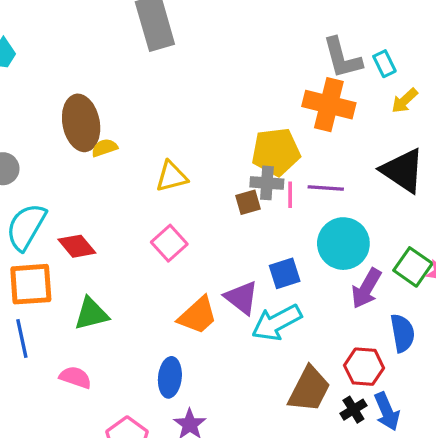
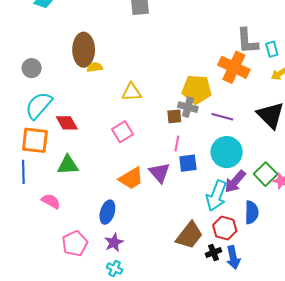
pink line: (290, 195) -> (177, 144), moved
cyan arrow: (277, 323) -> (216, 196), moved, turned -52

